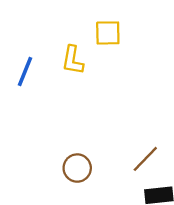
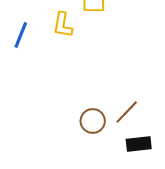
brown circle: (77, 168) -> (93, 121), moved

